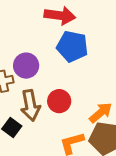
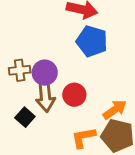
purple circle: (26, 66) -> (45, 73), moved

